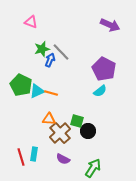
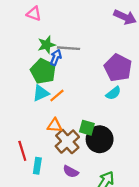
gray line: (61, 52) -> (68, 48), turned -42
green pentagon: (21, 85) -> (43, 71), moved
orange line: (51, 93) -> (57, 95), turned -56
black circle: (88, 131) -> (100, 139), size x1.5
red line: (21, 157) -> (22, 151), moved

